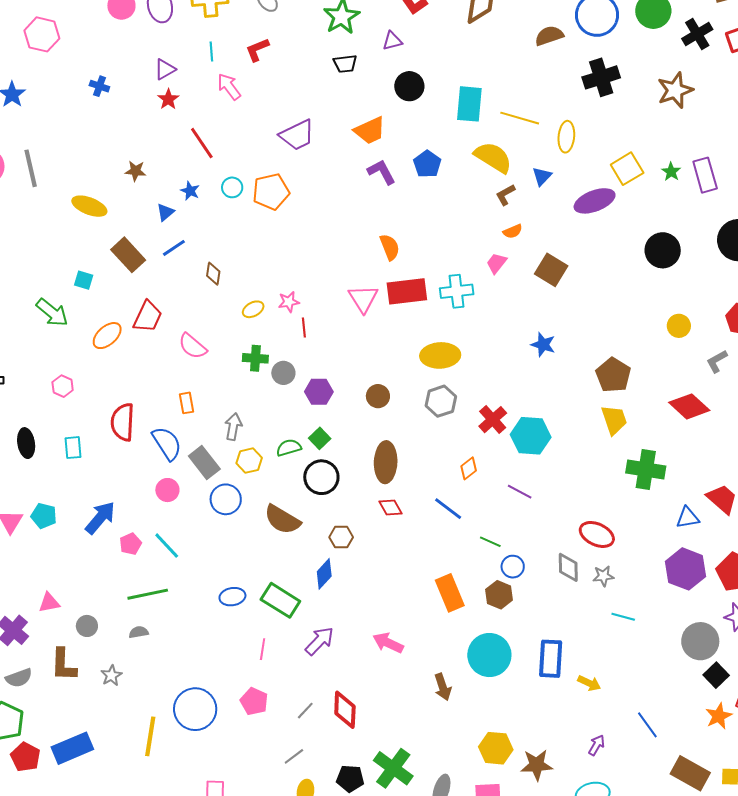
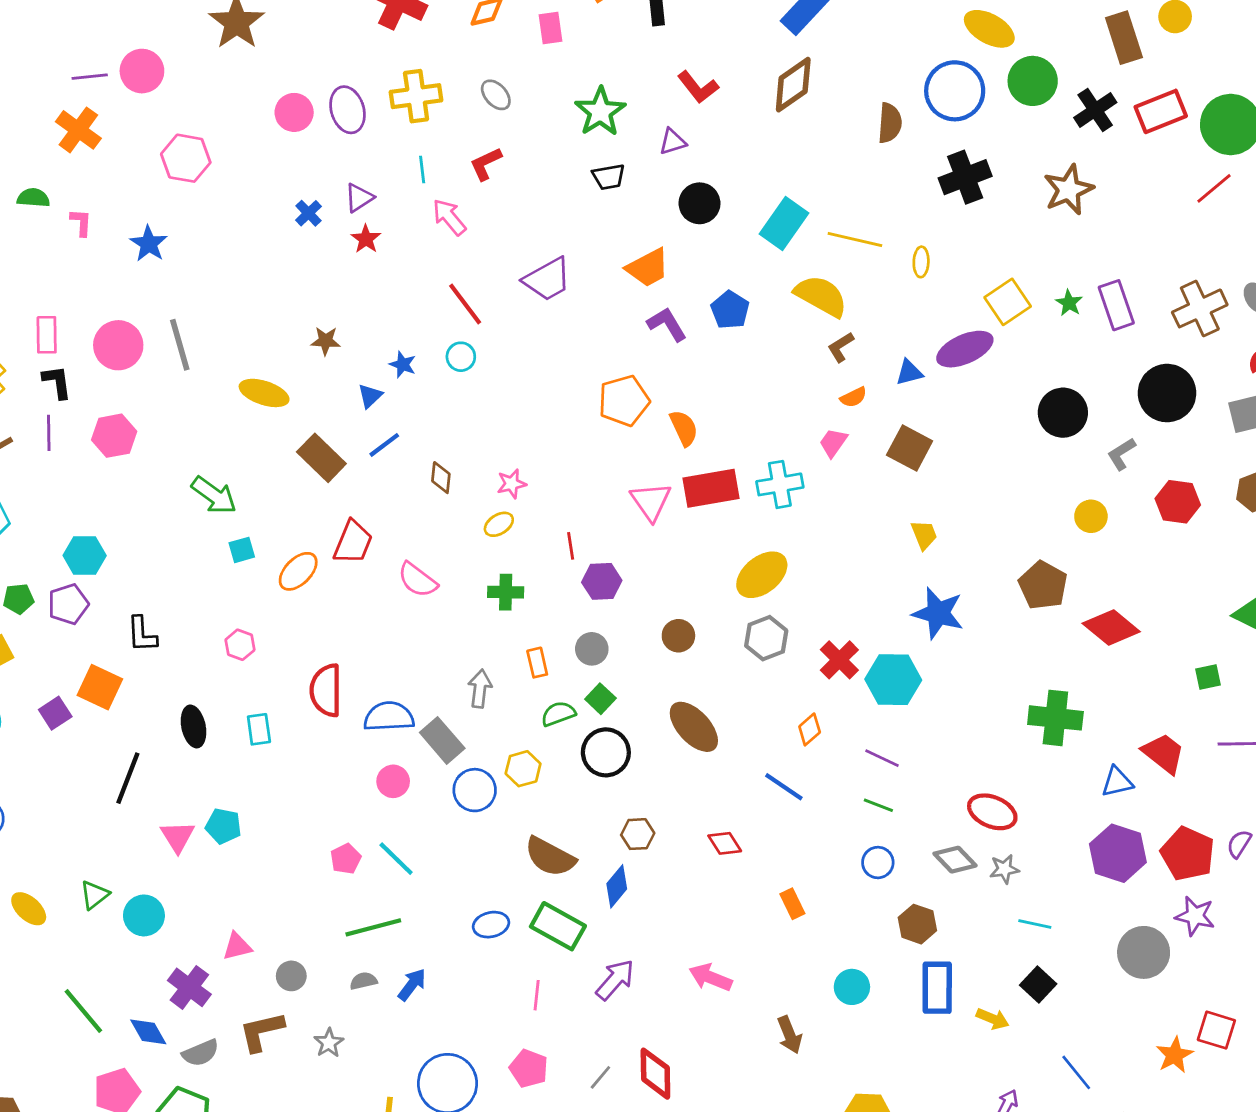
brown semicircle: (549, 36) -> (890, 123), turned 116
blue cross: (99, 86) -> (308, 213), moved, turned 30
cyan rectangle: (469, 104) -> (784, 224), turned 33
yellow ellipse: (566, 137) -> (921, 262), size x0.7
red line: (202, 143) -> (465, 304), moved
blue triangle: (542, 176) -> (909, 372), moved, turned 35
orange pentagon: (271, 192) -> (624, 401), moved
cyan square: (84, 280) -> (242, 550), moved, turned -30
pink star: (289, 302) -> (512, 484), moved
green arrow: (52, 313) -> (214, 495), moved
blue star: (543, 345) -> (938, 613), moved, size x1.5
yellow ellipse: (440, 355) -> (762, 575), turned -33
gray L-shape: (717, 361) -> (1121, 454), moved
gray circle: (283, 373) -> (592, 649), moved
brown pentagon: (613, 375) -> (1043, 585), moved
purple hexagon: (319, 392) -> (602, 581), moved
orange rectangle: (186, 403) -> (537, 663), moved
yellow trapezoid: (614, 420) -> (924, 535), moved, size x0.7
blue semicircle: (167, 443) -> (389, 717), turned -57
yellow hexagon: (249, 461) -> (523, 769), moved
brown ellipse: (386, 462) -> (694, 727), turned -42
red diamond: (391, 508) -> (725, 843), moved
blue arrow: (100, 518) -> (412, 985), moved, size x0.7
brown semicircle: (282, 520) -> (550, 857), moved
green line: (490, 542) -> (878, 805), moved
gray diamond: (568, 567) -> (955, 860), turned -40
orange rectangle: (450, 593) -> (792, 904), size x0.6
brown hexagon: (499, 595) -> (917, 924), moved
cyan circle: (489, 655) -> (852, 987), size x0.6
brown L-shape: (64, 665) -> (262, 1031), turned 78
black square: (716, 675) -> (1038, 984), moved

